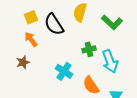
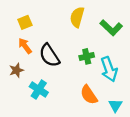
black semicircle: (54, 24) -> (49, 55), moved
cyan cross: (64, 71) -> (39, 89), moved

